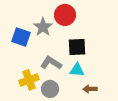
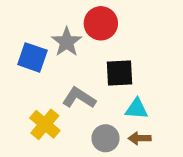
cyan triangle: (77, 70) -> (137, 109), moved
yellow cross: (29, 80) -> (45, 124), turned -30
gray circle: (50, 89) -> (105, 138), moved

